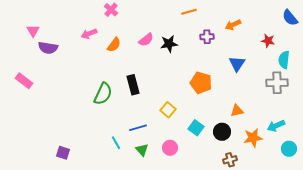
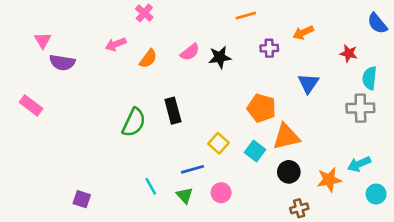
orange triangle: (237, 111) -> (286, 137), moved, size x1.6
blue line: (138, 128) -> (192, 169), moved
cyan square: (196, 128) -> (255, 151), moved

